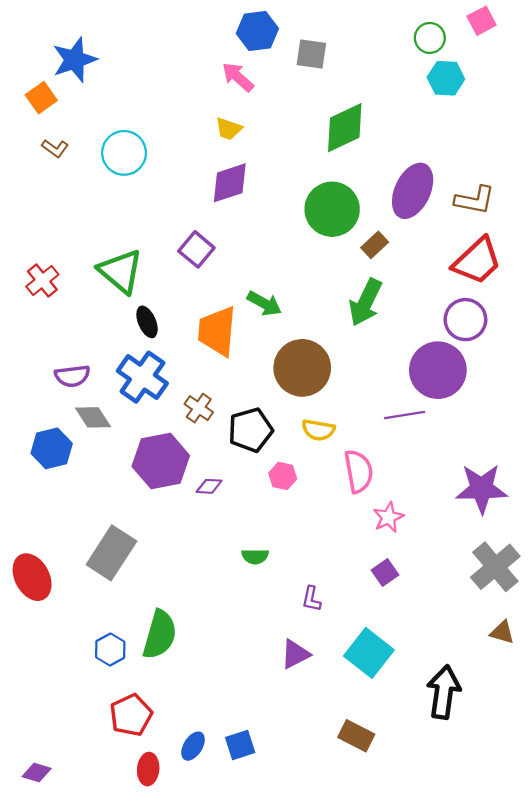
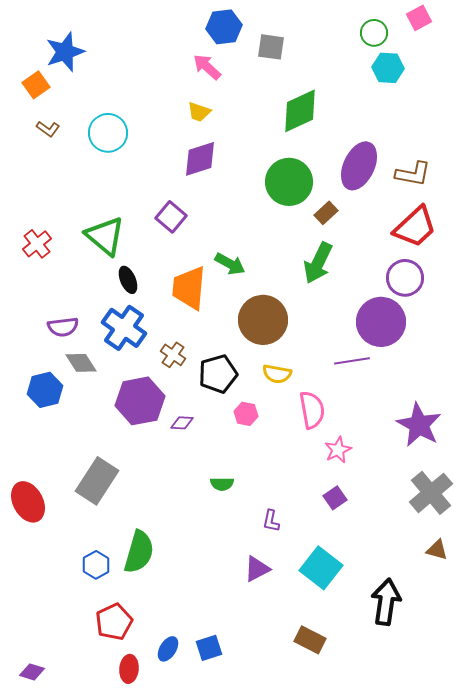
purple star: (482, 489) -> (419, 425), turned 30

